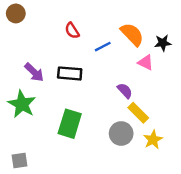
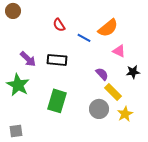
orange semicircle: (132, 34) -> (108, 28), turned 95
black star: (163, 43) -> (133, 72), moved
blue line: (103, 47) -> (84, 38), turned 56

